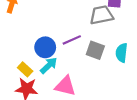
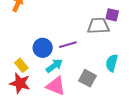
gray square: (95, 50) -> (88, 78), moved
cyan arrow: (49, 65) -> (54, 66), moved

